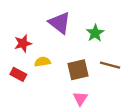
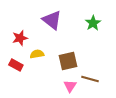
green star: (95, 33) -> (93, 23), moved
brown line: (110, 65) -> (90, 79), moved

